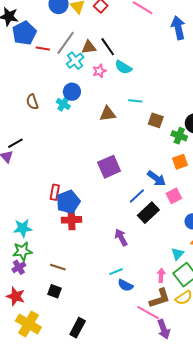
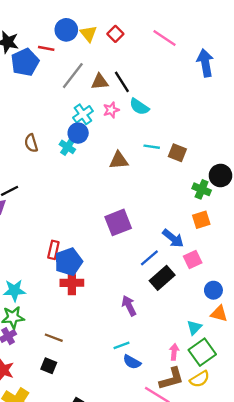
red line: (43, 49) -> (46, 48), moved
cyan cross: (75, 61) -> (83, 114), moved
brown square: (156, 120) -> (177, 153), moved

